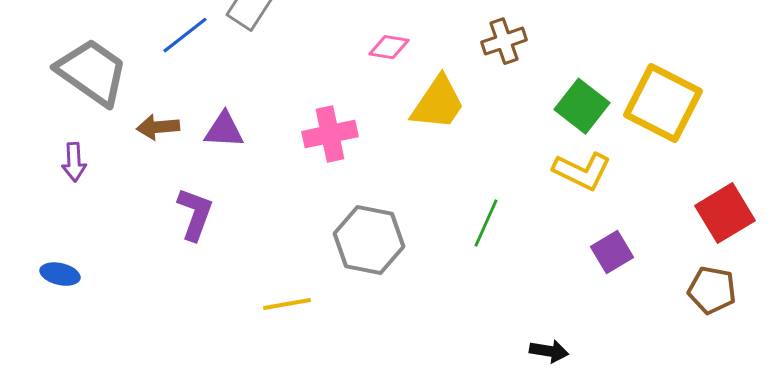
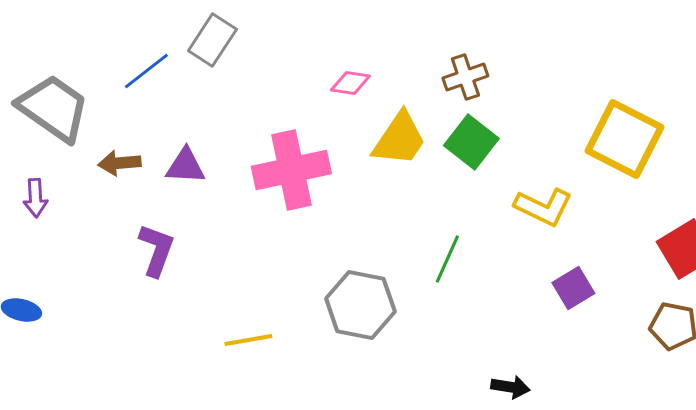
green square: (582, 106) -> (471, 142), moved
pink cross: (330, 134) -> (291, 170), size x1.4
gray hexagon: (369, 240) -> (360, 305), moved

